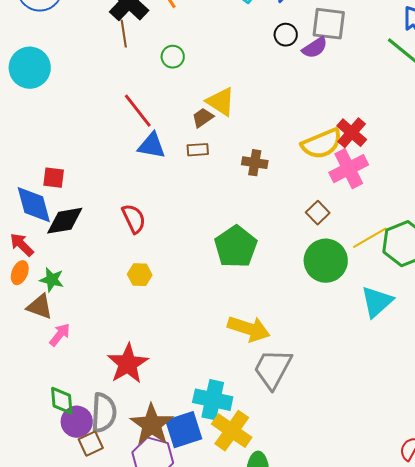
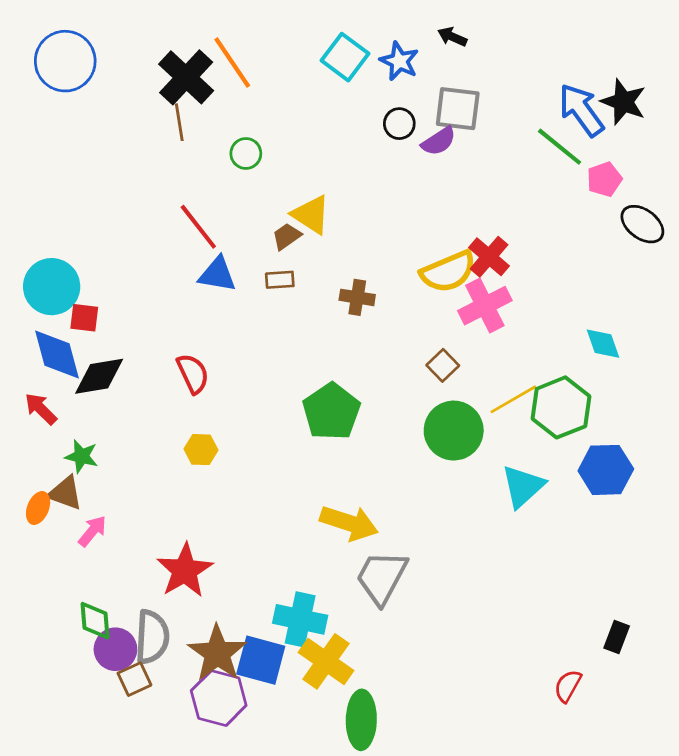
cyan circle: (30, 68) -> (52, 287), moved
orange ellipse: (20, 273) -> (38, 508), moved
blue square: (184, 430) -> (261, 660), turned 33

